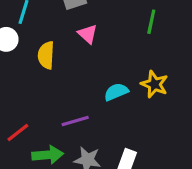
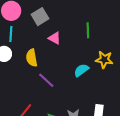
green line: (151, 22) -> (88, 30), moved
purple line: (75, 121) -> (46, 80), moved, turned 72

